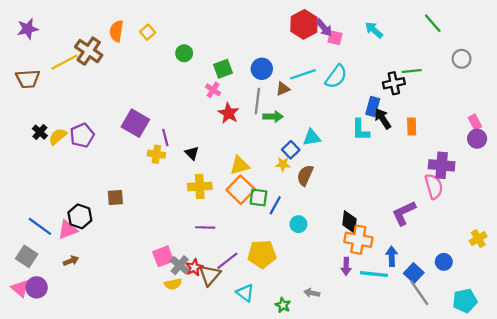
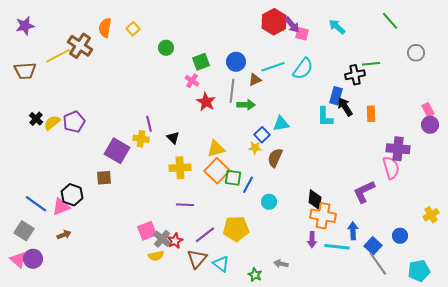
purple square: (135, 123) -> (117, 151), moved
brown triangle: (210, 275) -> (197, 259), moved

